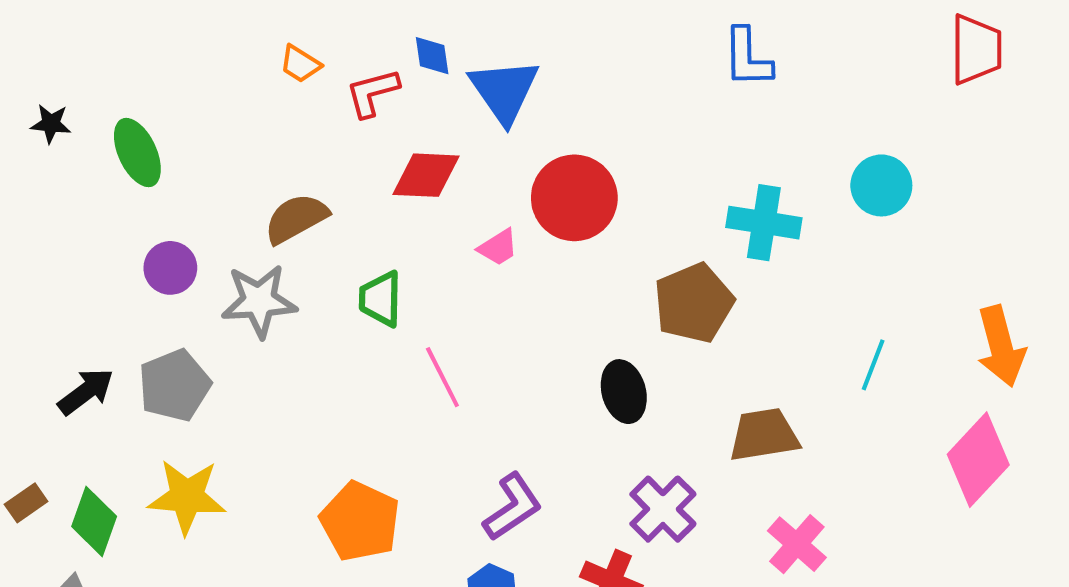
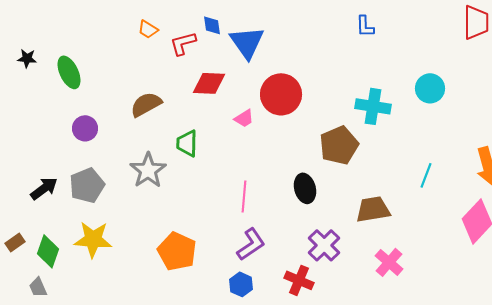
blue L-shape: (747, 58) -> (365, 26), size x0.7
gray star: (259, 301) -> (148, 170), moved, turned -30
pink line: (442, 377) -> (244, 196), moved, turned 32

